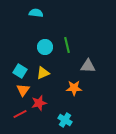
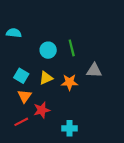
cyan semicircle: (36, 13) -> (14, 33), moved
orange star: (74, 88) -> (69, 82), moved
cyan cross: (65, 120) -> (69, 128), turned -32

